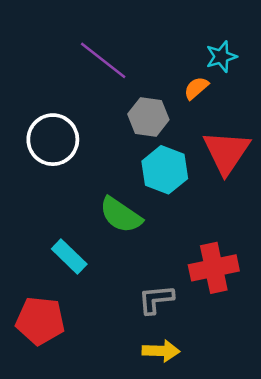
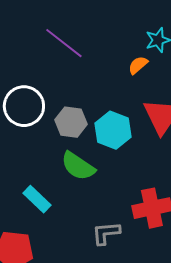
gray hexagon: (148, 117) -> (71, 122), moved

